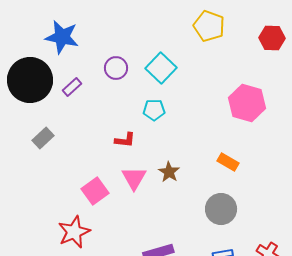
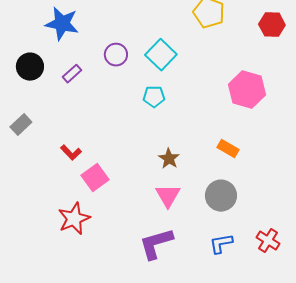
black circle: (30, 80) -> (30, 67), size x0.6
gray rectangle: (43, 138) -> (21, 125), moved
red L-shape: (125, 140) -> (71, 153), moved, turned 40
pink triangle: (134, 178) -> (168, 196), moved

